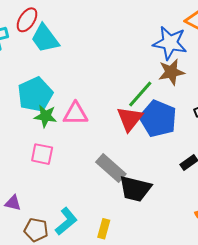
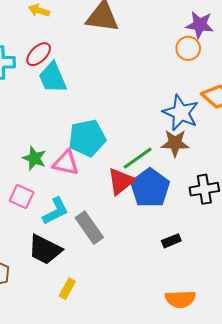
cyan pentagon: (35, 94) -> (87, 138), moved
black trapezoid: (135, 189) -> (45, 250), moved
cyan L-shape: (66, 221) -> (56, 211), moved

